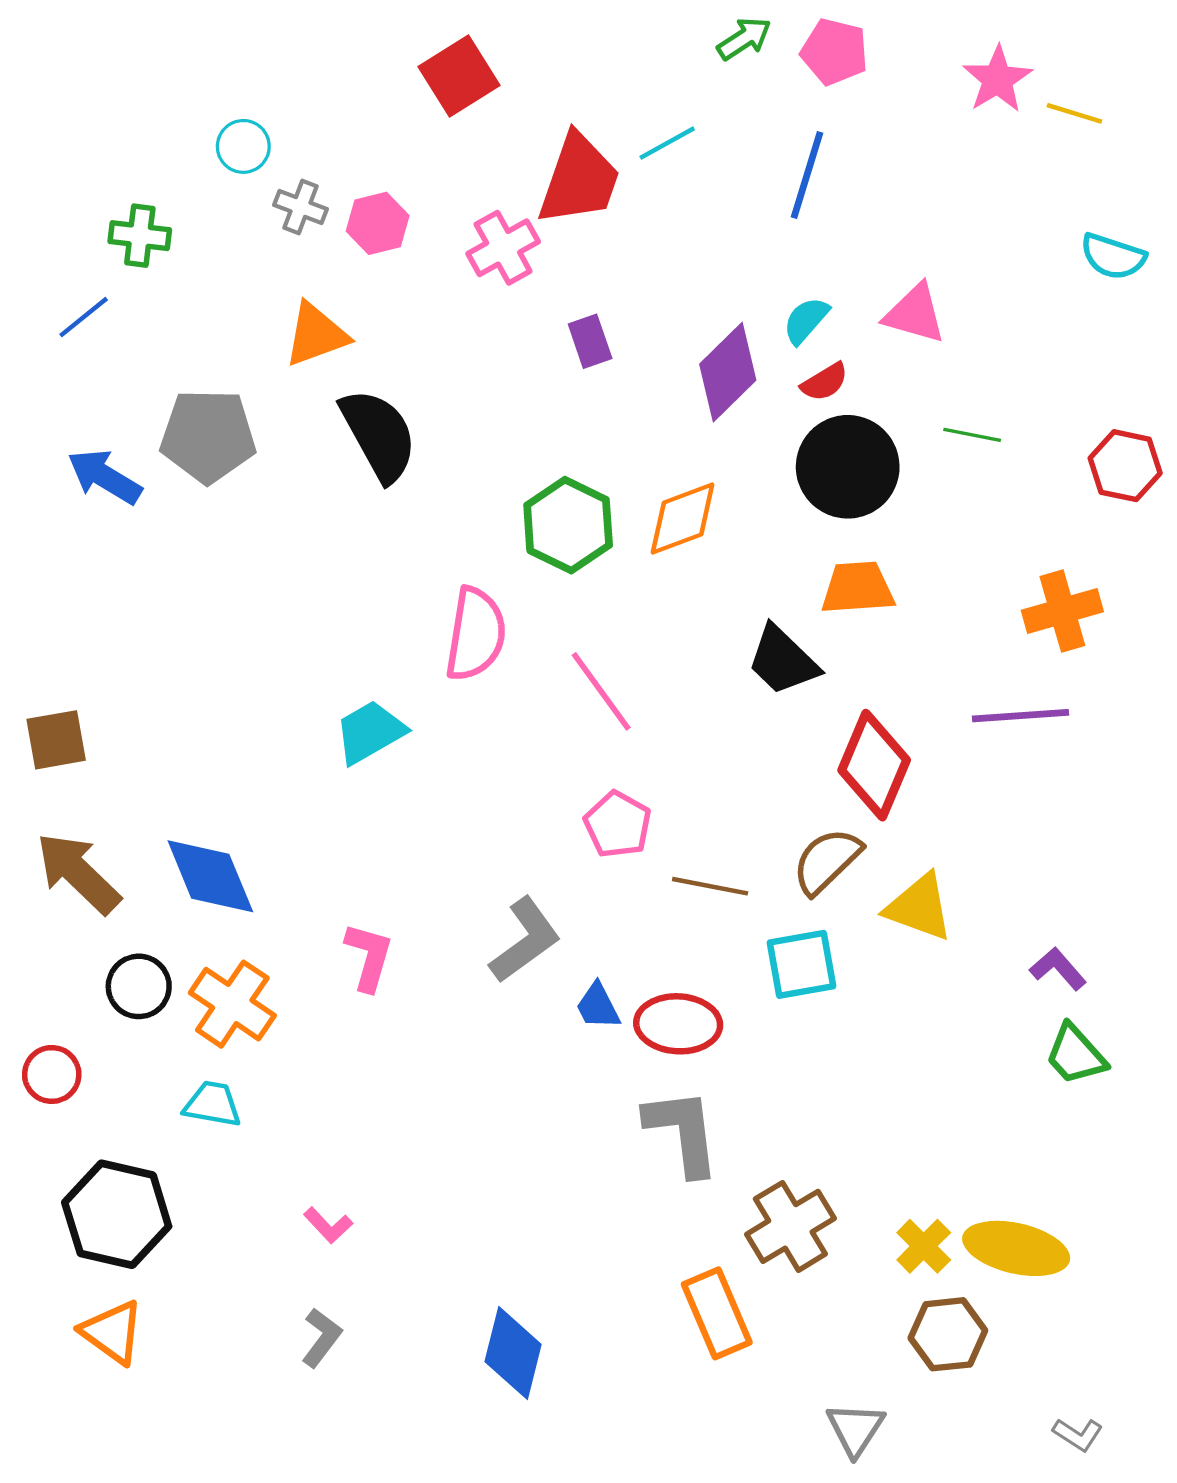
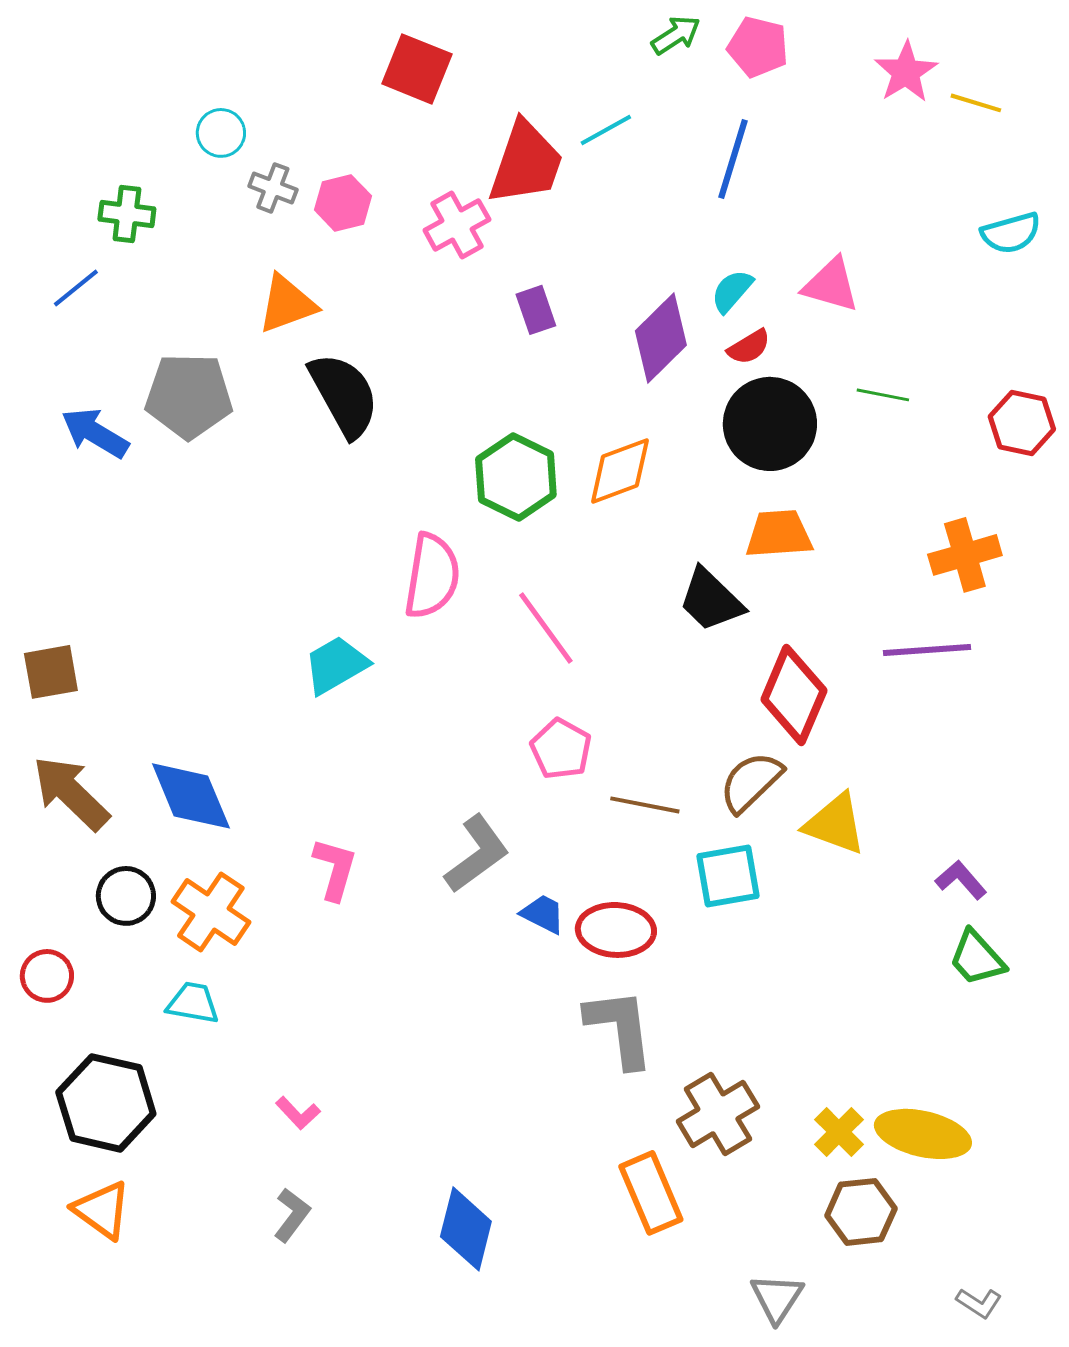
red square: (459, 76) -> (417, 69), turned -36
cyan semicircle: (1113, 257) -> (1011, 233), turned -34
blue trapezoid: (598, 1006) -> (543, 914), turned 144

